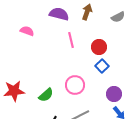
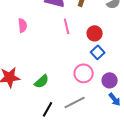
pink semicircle: (27, 31) -> (23, 25), moved, turned 64
pink circle: (75, 85) -> (84, 73), moved

